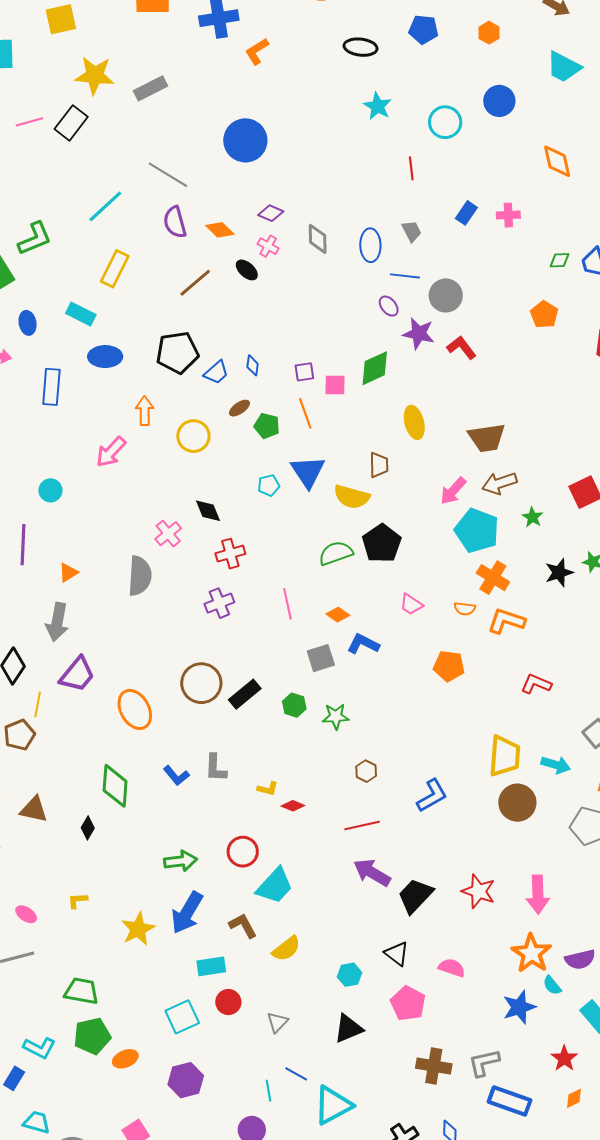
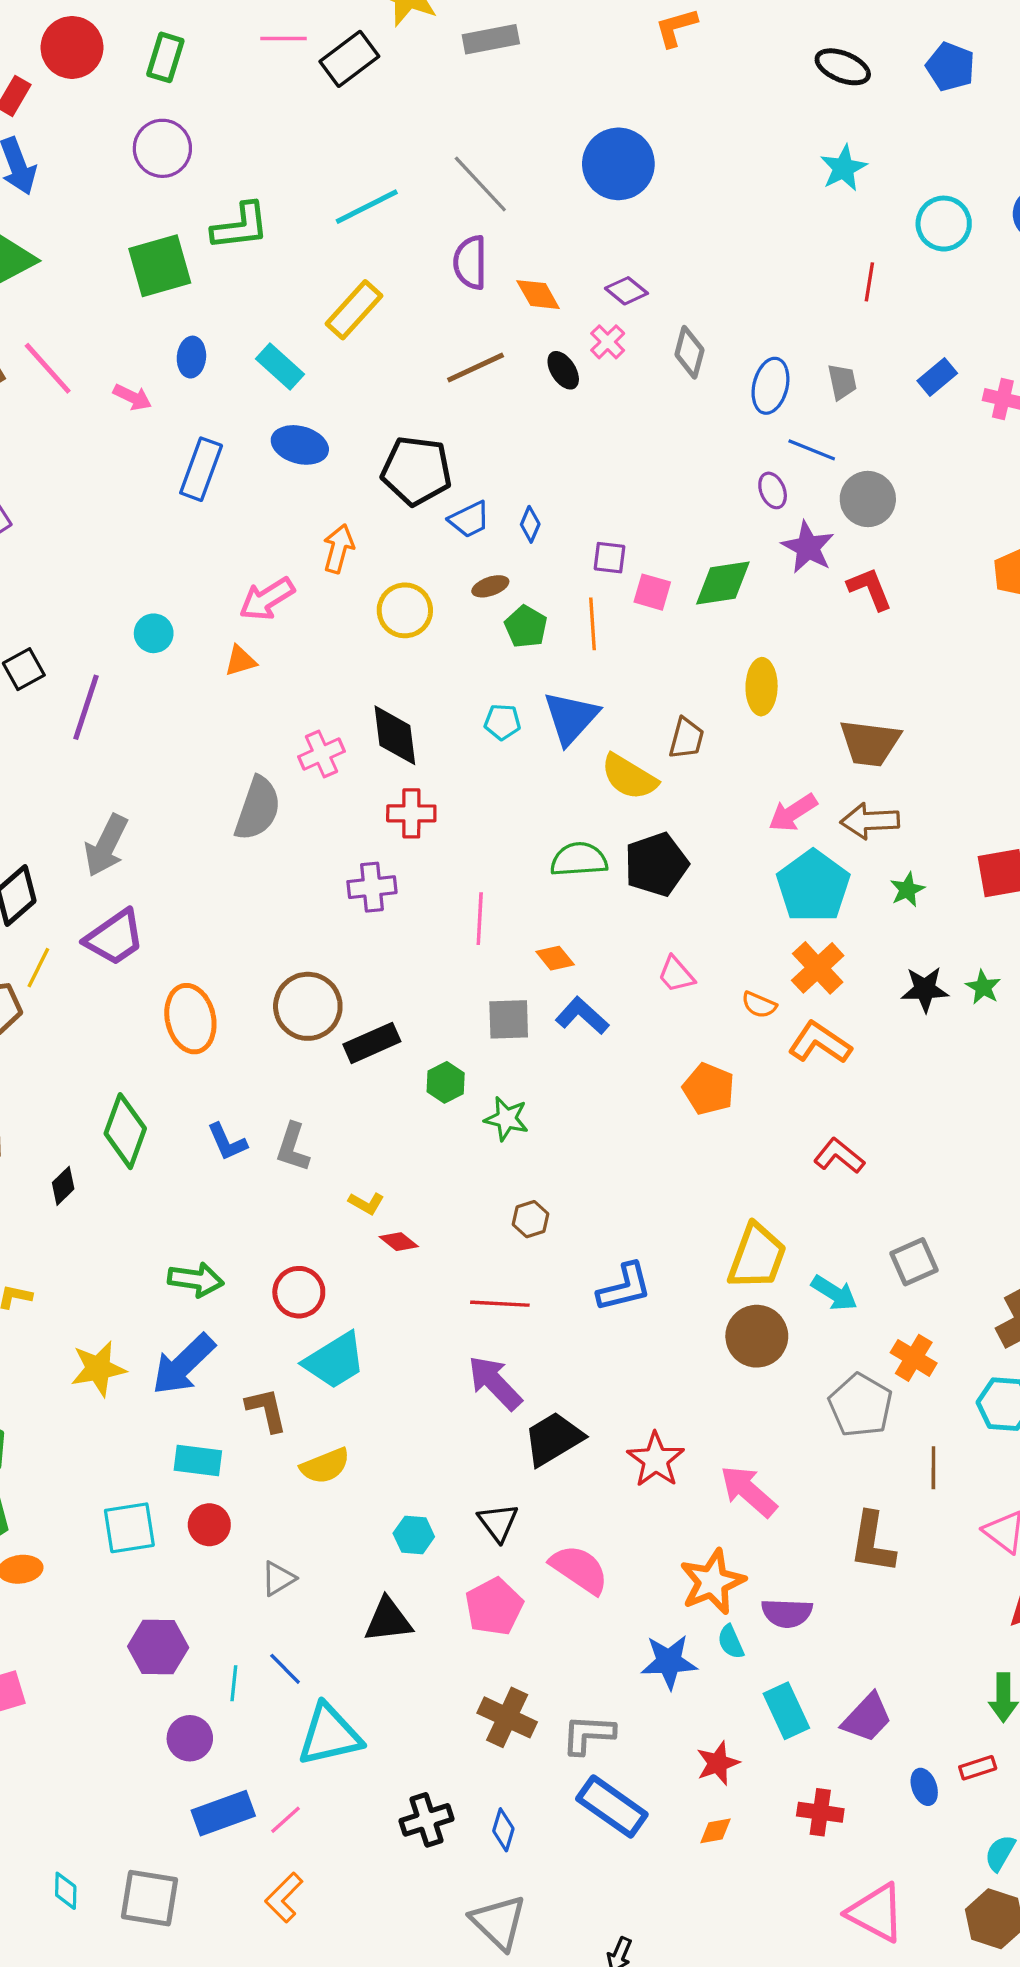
black diamond: (208, 511) -> (395, 735), size x1.4
orange triangle: (68, 573) -> (240, 661), moved
pink arrow: (538, 894) -> (749, 1491), turned 117
pink semicircle: (452, 968) -> (579, 1569), size x1.4
purple hexagon: (186, 1080) -> (158, 1647), moved

